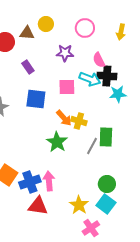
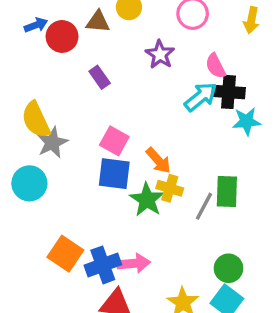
purple star: (65, 53) -> (160, 54), turned 30
cyan arrow: (90, 79) -> (201, 97), turned -60
pink square: (67, 87) -> (114, 141), moved, turned 30
blue square: (36, 99) -> (114, 174), moved
yellow cross: (79, 121) -> (170, 188), moved
pink arrow: (49, 181) -> (134, 263), turned 90

